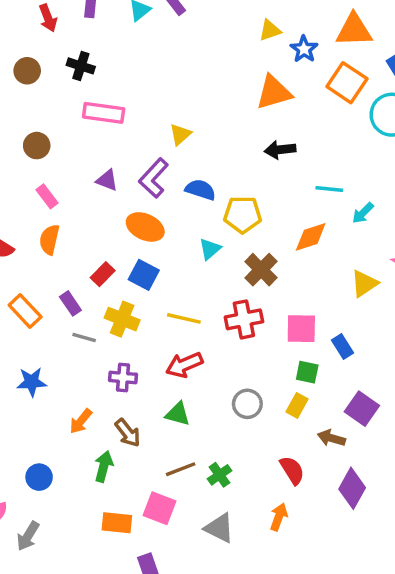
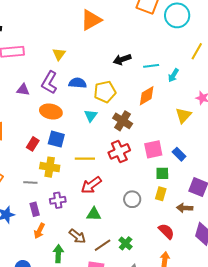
orange triangle: (274, 92) -> (91, 20), moved
black arrow: (280, 150) -> (122, 59), moved
purple rectangle: (70, 303) -> (35, 209), moved, turned 32
brown arrow: (128, 433) -> (77, 236), moved

